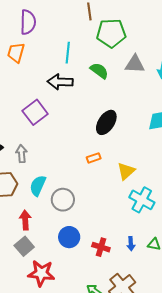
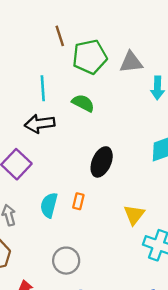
gray triangle: (135, 64) -> (131, 62), moved
orange rectangle: (94, 158) -> (78, 201), moved, turned -48
cyan semicircle: (38, 186) -> (49, 205), moved

